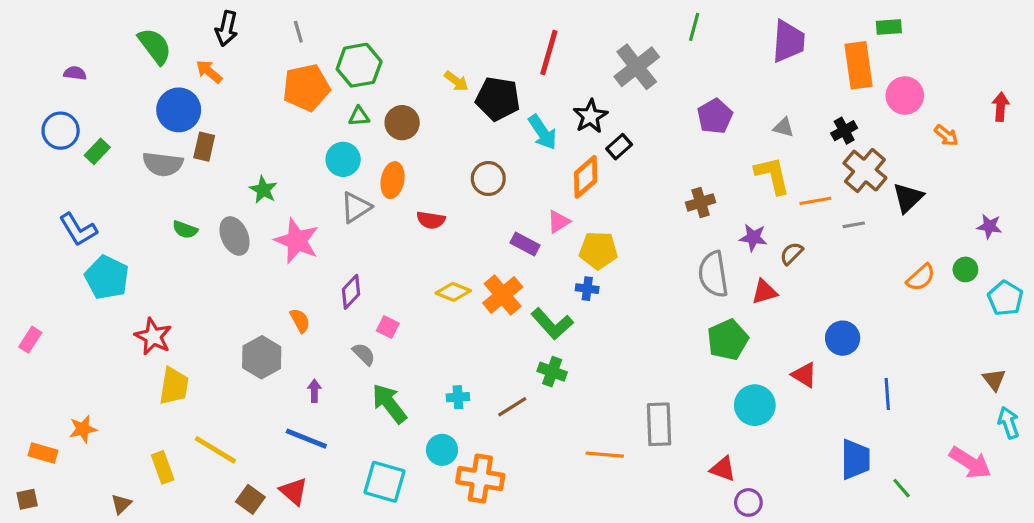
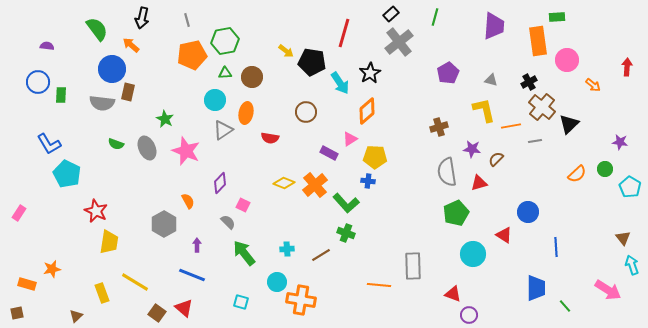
black rectangle: (619, 147) -> (391, 14), moved
green rectangle: (97, 151) -> (61, 95), turned -42
cyan square: (385, 482) -> (241, 302), size x0.6

